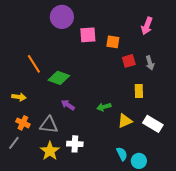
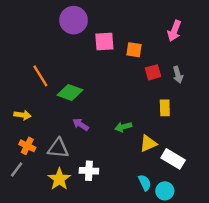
white rectangle: (153, 124) -> (173, 159), moved

